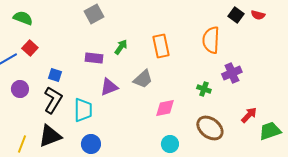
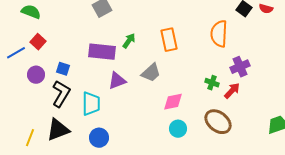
purple rectangle: (94, 58) -> (102, 52), size x1.5
purple circle: (20, 89) -> (36, 75), moved
red arrow: (249, 115) -> (232, 91), moved
cyan circle: (170, 144) -> (178, 129), moved

